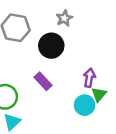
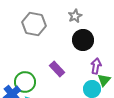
black circle: (51, 46) -> (83, 40), moved

